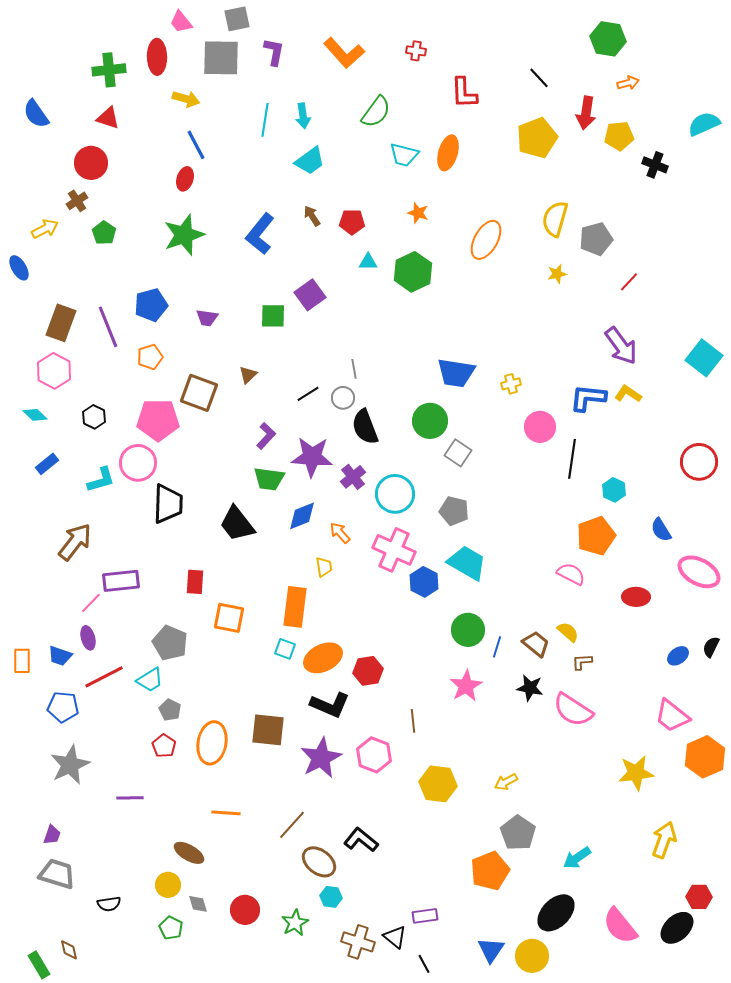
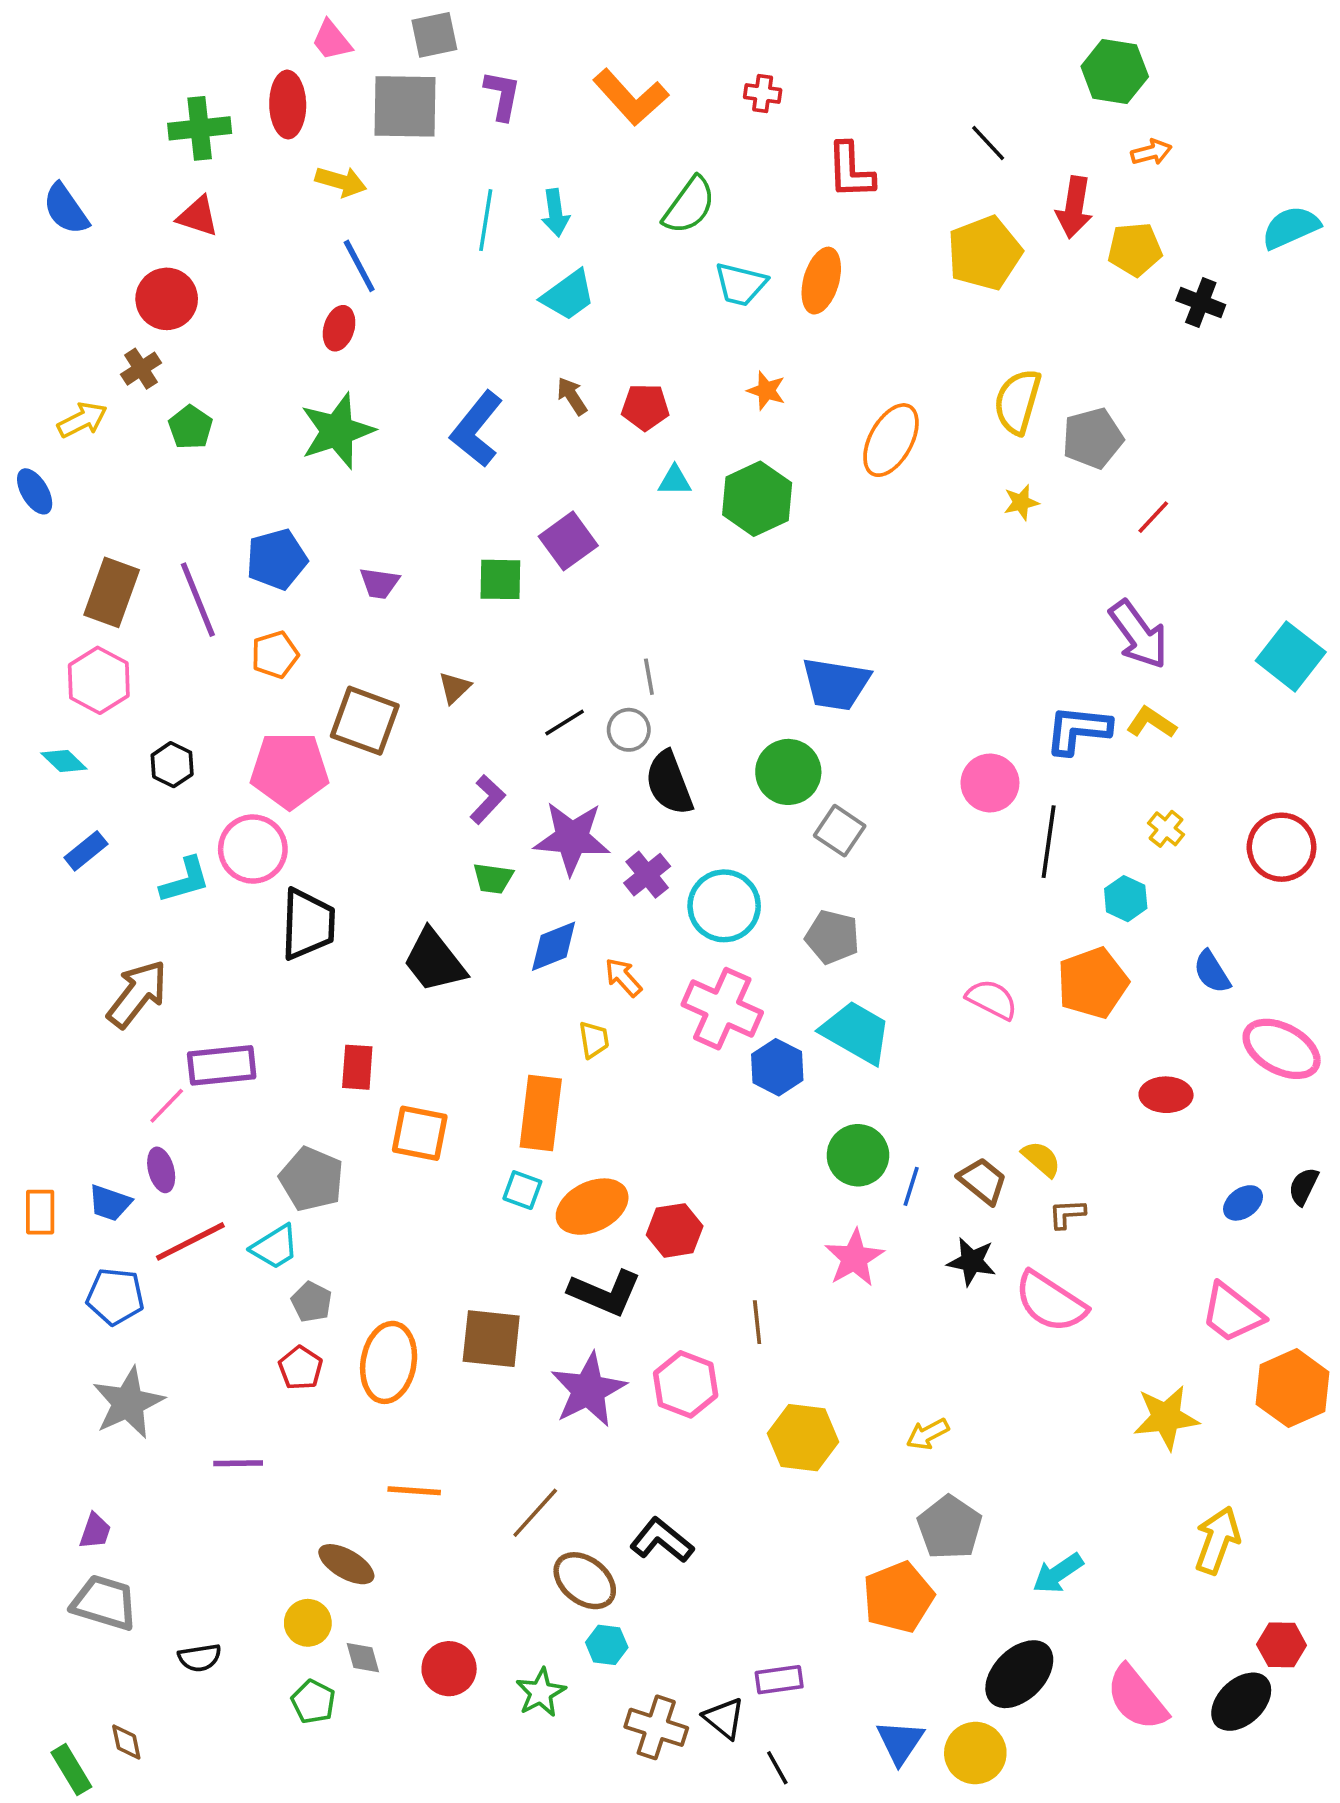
yellow cross: (511, 384) -> (1166, 829), moved, turned -36
green trapezoid: (269, 479) -> (493, 878), size x0.7
pink semicircle: (571, 574) -> (992, 999), moved

